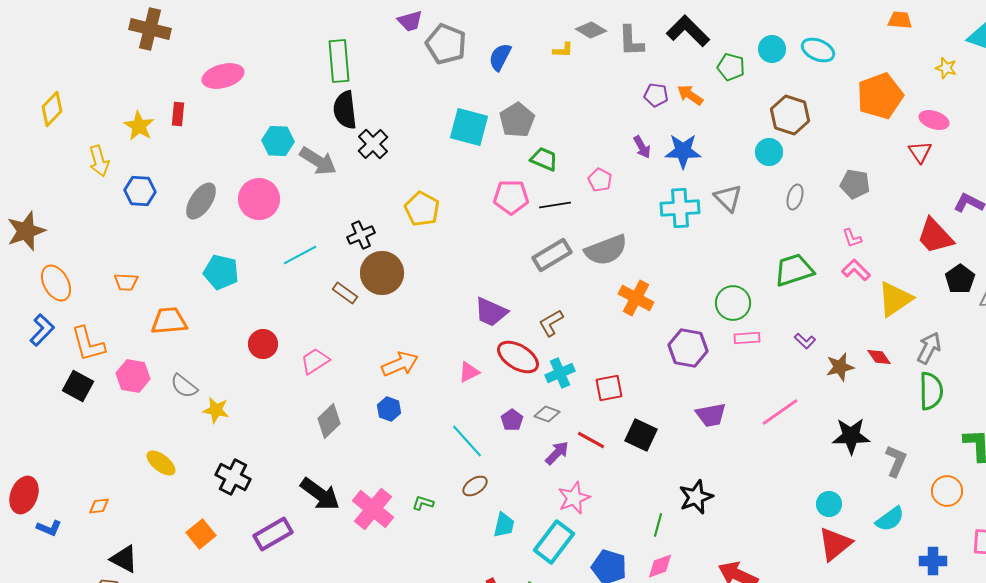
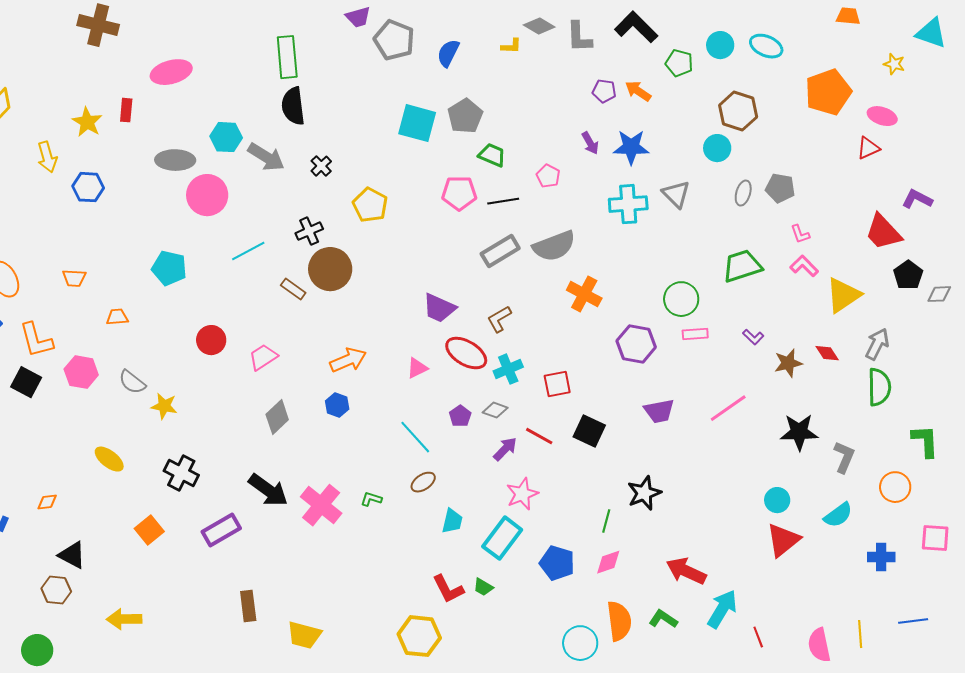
black cross: (373, 144) -> (321, 166), moved, size x0.7
red triangle: (920, 152) -> (868, 148), turned 40
gray pentagon: (855, 184) -> (780, 188), moved
gray ellipse: (201, 201) -> (175, 160), moved, turned 57
orange trapezoid: (169, 321) -> (117, 317), size x0.6

